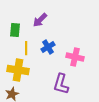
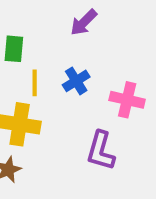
purple arrow: (40, 20) -> (84, 22), moved

